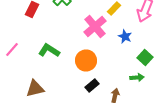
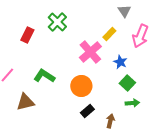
green square: (145, 58) -> (127, 83), moved
brown triangle: (35, 88) -> (25, 102), moved

